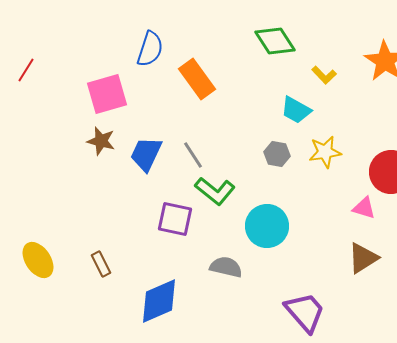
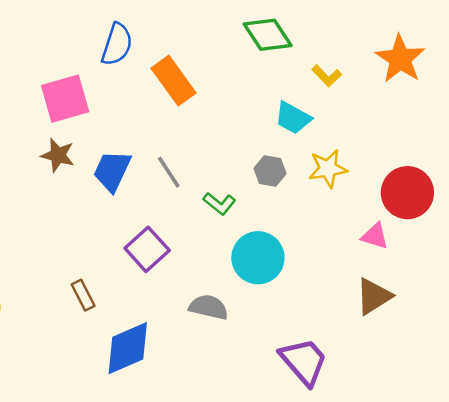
green L-shape: (215, 191) -> (219, 203), moved, size x0.7
purple square: (175, 219) -> (147, 249), turned 36
brown rectangle: (101, 264) -> (83, 295), moved

